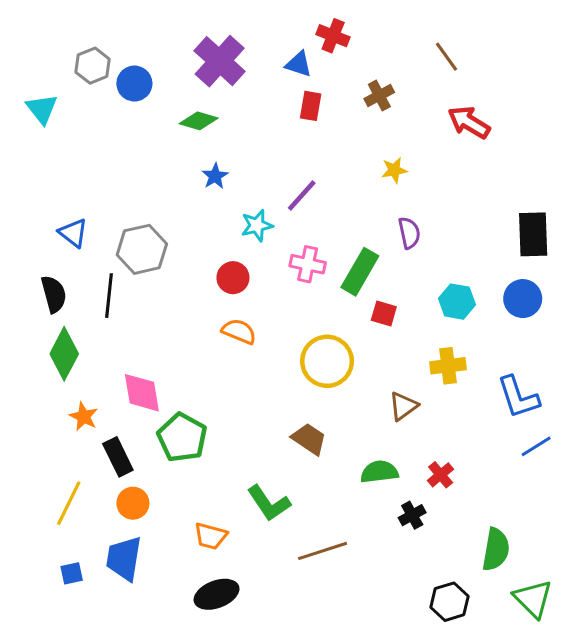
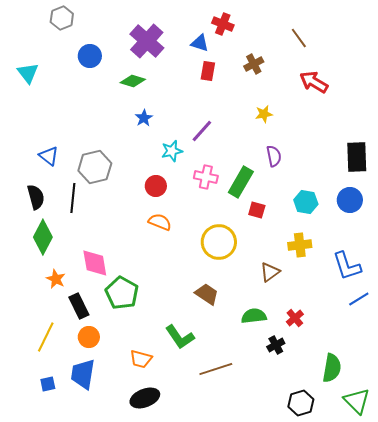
gray hexagon: (93, 66) -> (62, 18), moved

